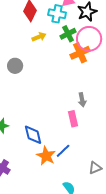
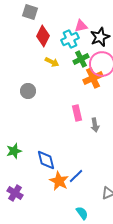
cyan cross: (57, 14) -> (70, 39), turned -36
yellow arrow: (39, 37) -> (52, 62), turned 48
pink rectangle: (73, 119) -> (77, 113), moved

